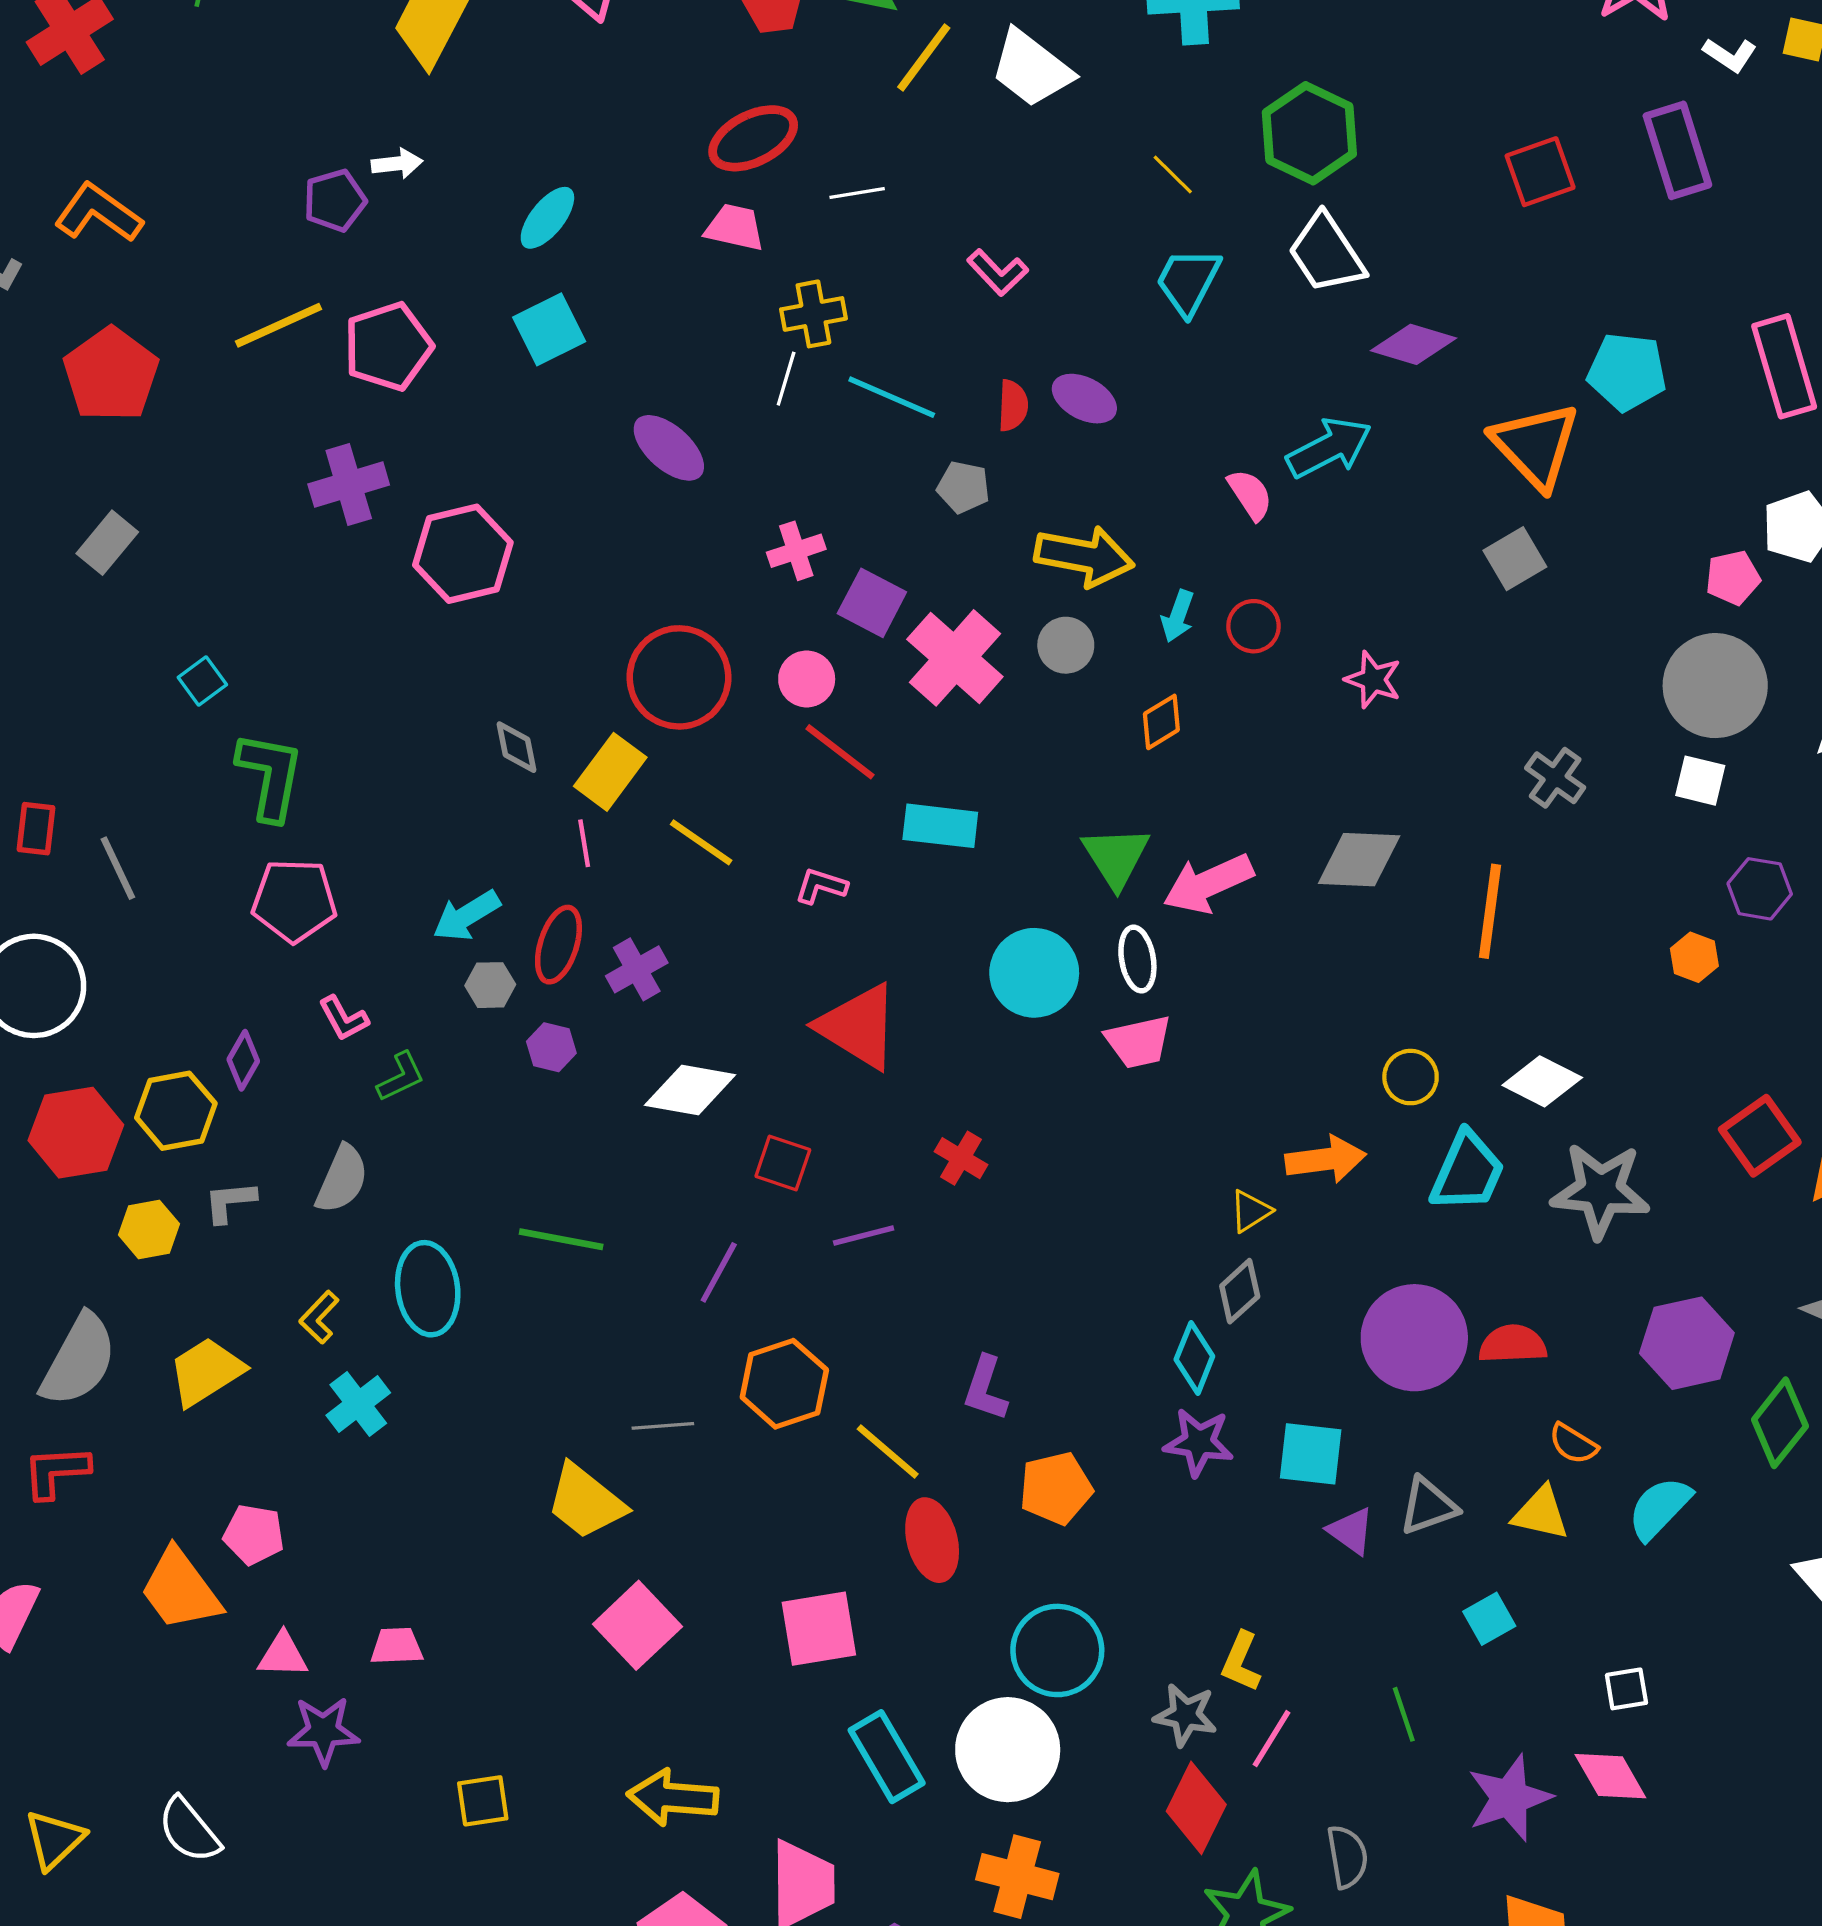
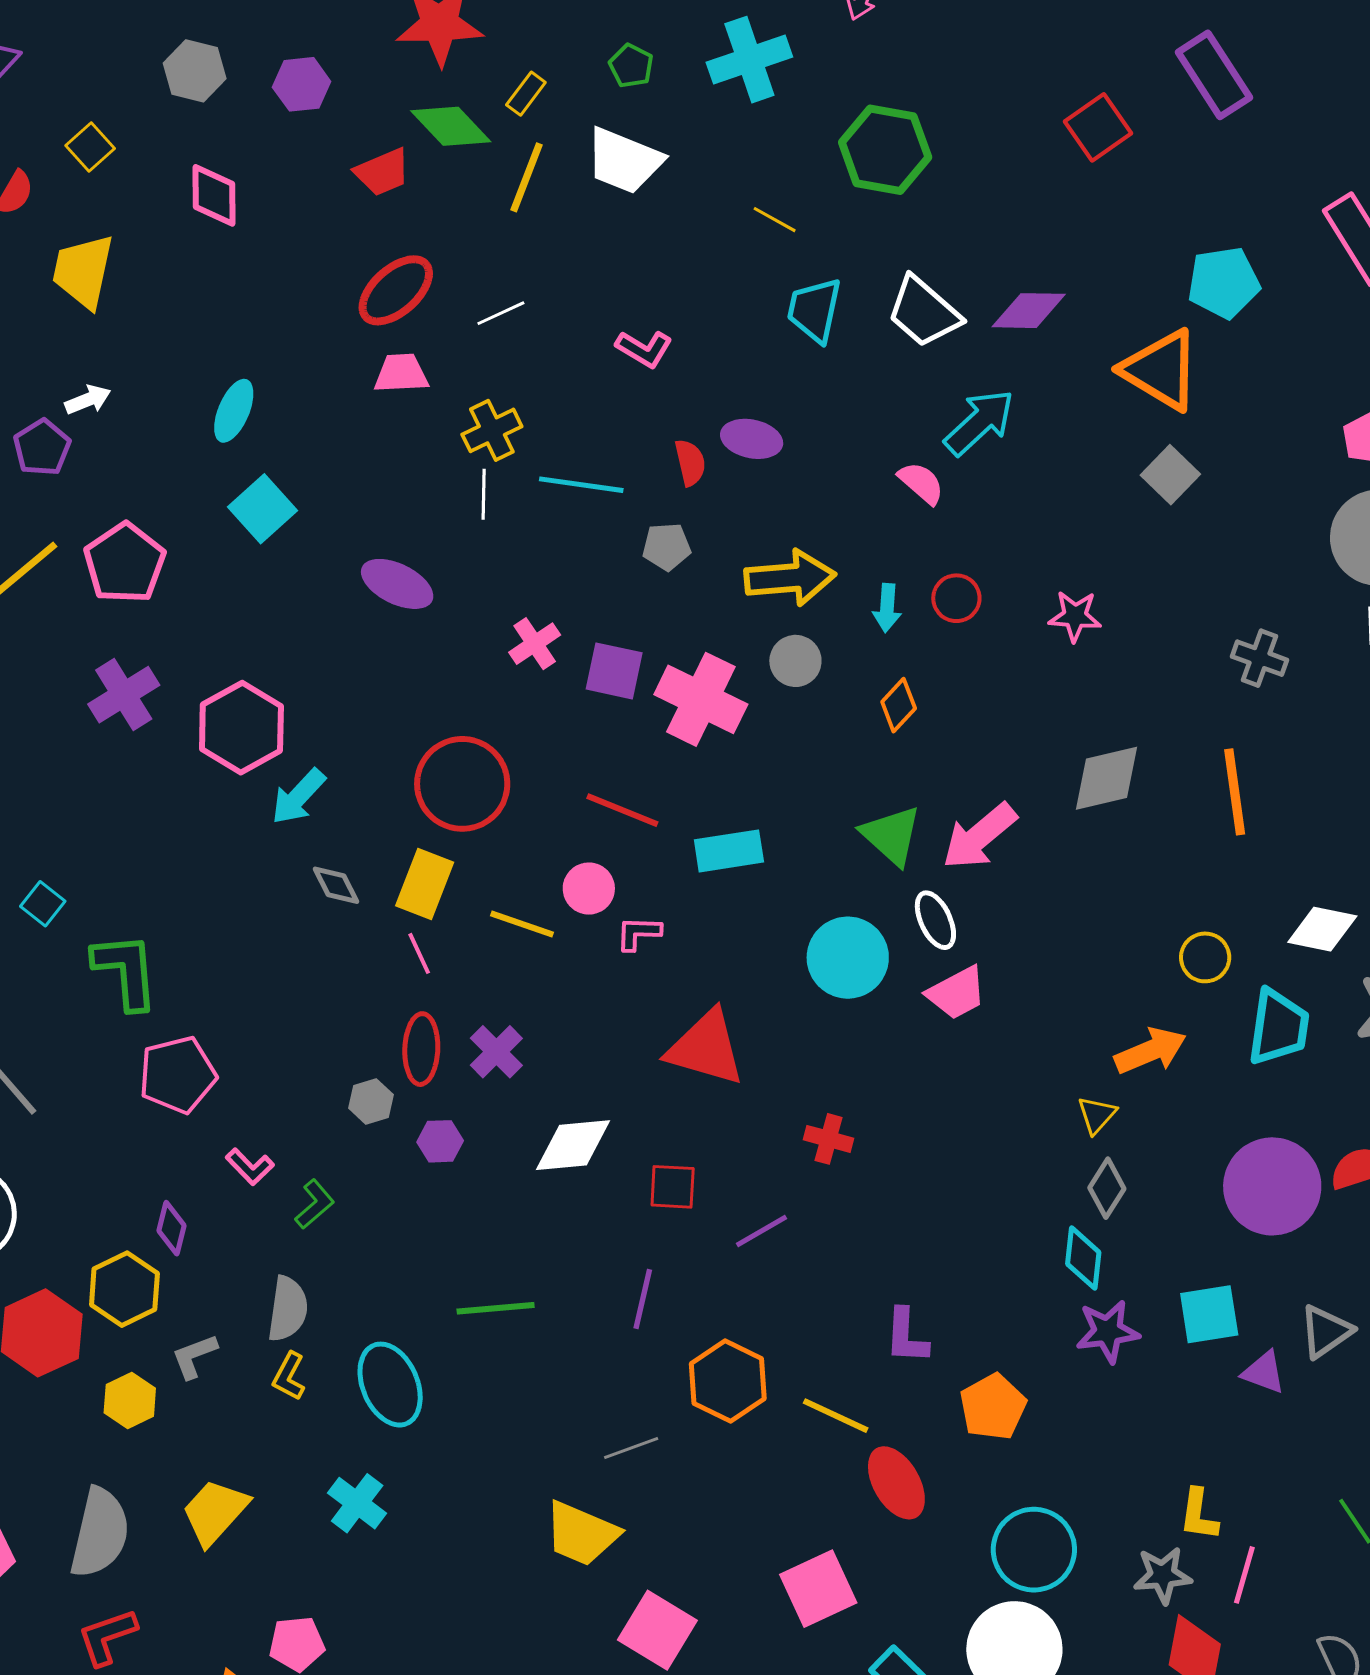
white trapezoid: (1326, 253) -> (924, 312), moved
pink circle: (807, 679) -> (589, 889), moved
cyan arrow: (466, 916) -> (298, 797), moved
yellow L-shape: (319, 1317) -> (289, 1376), moved

